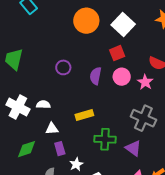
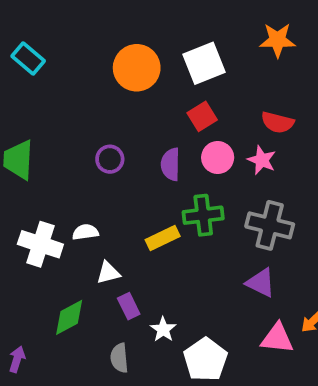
white square: (123, 25) -> (204, 63), turned 35
green cross: (105, 139) -> (203, 215), moved

